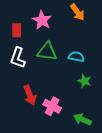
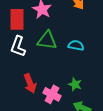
red rectangle: (17, 30) -> (17, 19), size x1.5
green star: (84, 81) -> (75, 84), moved

